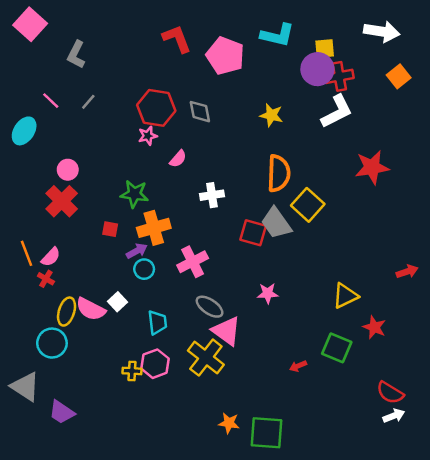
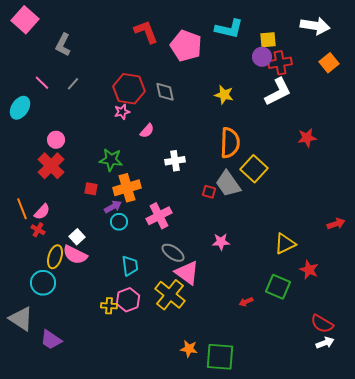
purple circle: (317, 69) -> (262, 57), size x0.7
red star: (372, 167) -> (307, 138), size x0.7
red square: (253, 233) -> (209, 192), size x0.6
white square: (117, 302) -> (77, 237), moved

